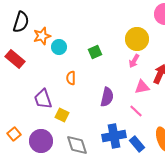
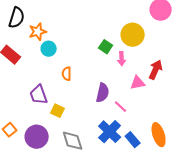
cyan circle: (59, 47) -> (49, 49), moved
green square: (95, 52) -> (106, 47), moved, turned -32
pink arrow: (134, 61) -> (122, 59), moved, turned -32
pink line: (136, 111) -> (121, 107), moved
blue cross: (114, 136) -> (110, 132), turned -35

